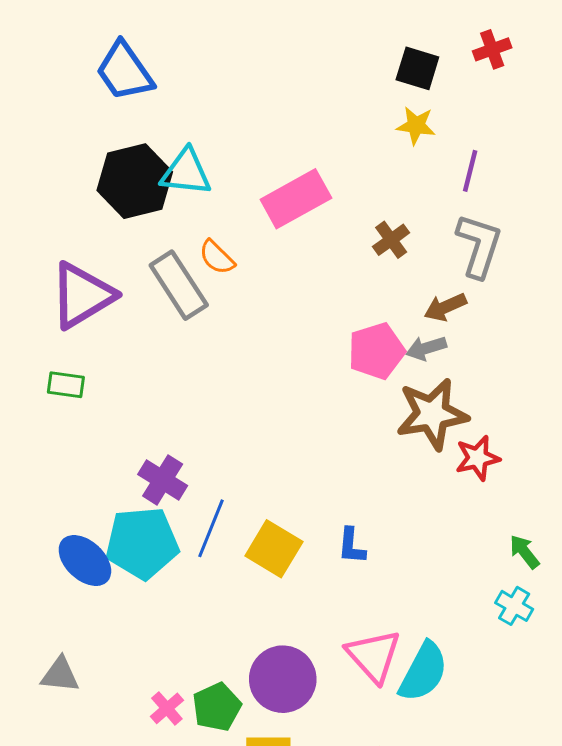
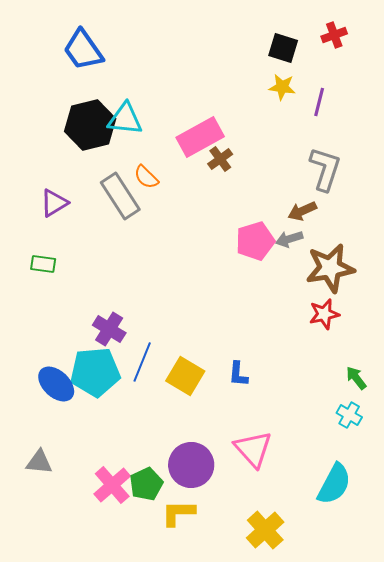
purple line: (470, 171) -> (319, 102), moved
brown cross: (391, 240) -> (220, 159), moved
purple triangle: (82, 295) -> (54, 203), size x0.6
brown star: (432, 414) -> (330, 268), moved
cyan semicircle: (423, 672) -> (334, 484), moved
pink cross: (167, 708) -> (112, 485), size x1.6

